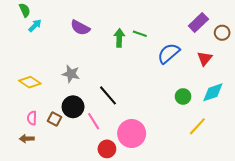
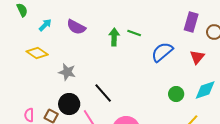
purple rectangle: (198, 22) -> (191, 22), turned -30
cyan arrow: (35, 26) -> (45, 25), moved
yellow diamond: (30, 82) -> (37, 53), moved

